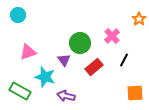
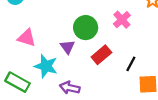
pink triangle: (28, 52) -> (27, 38), turned 36
black line: (124, 60) -> (131, 64), moved

